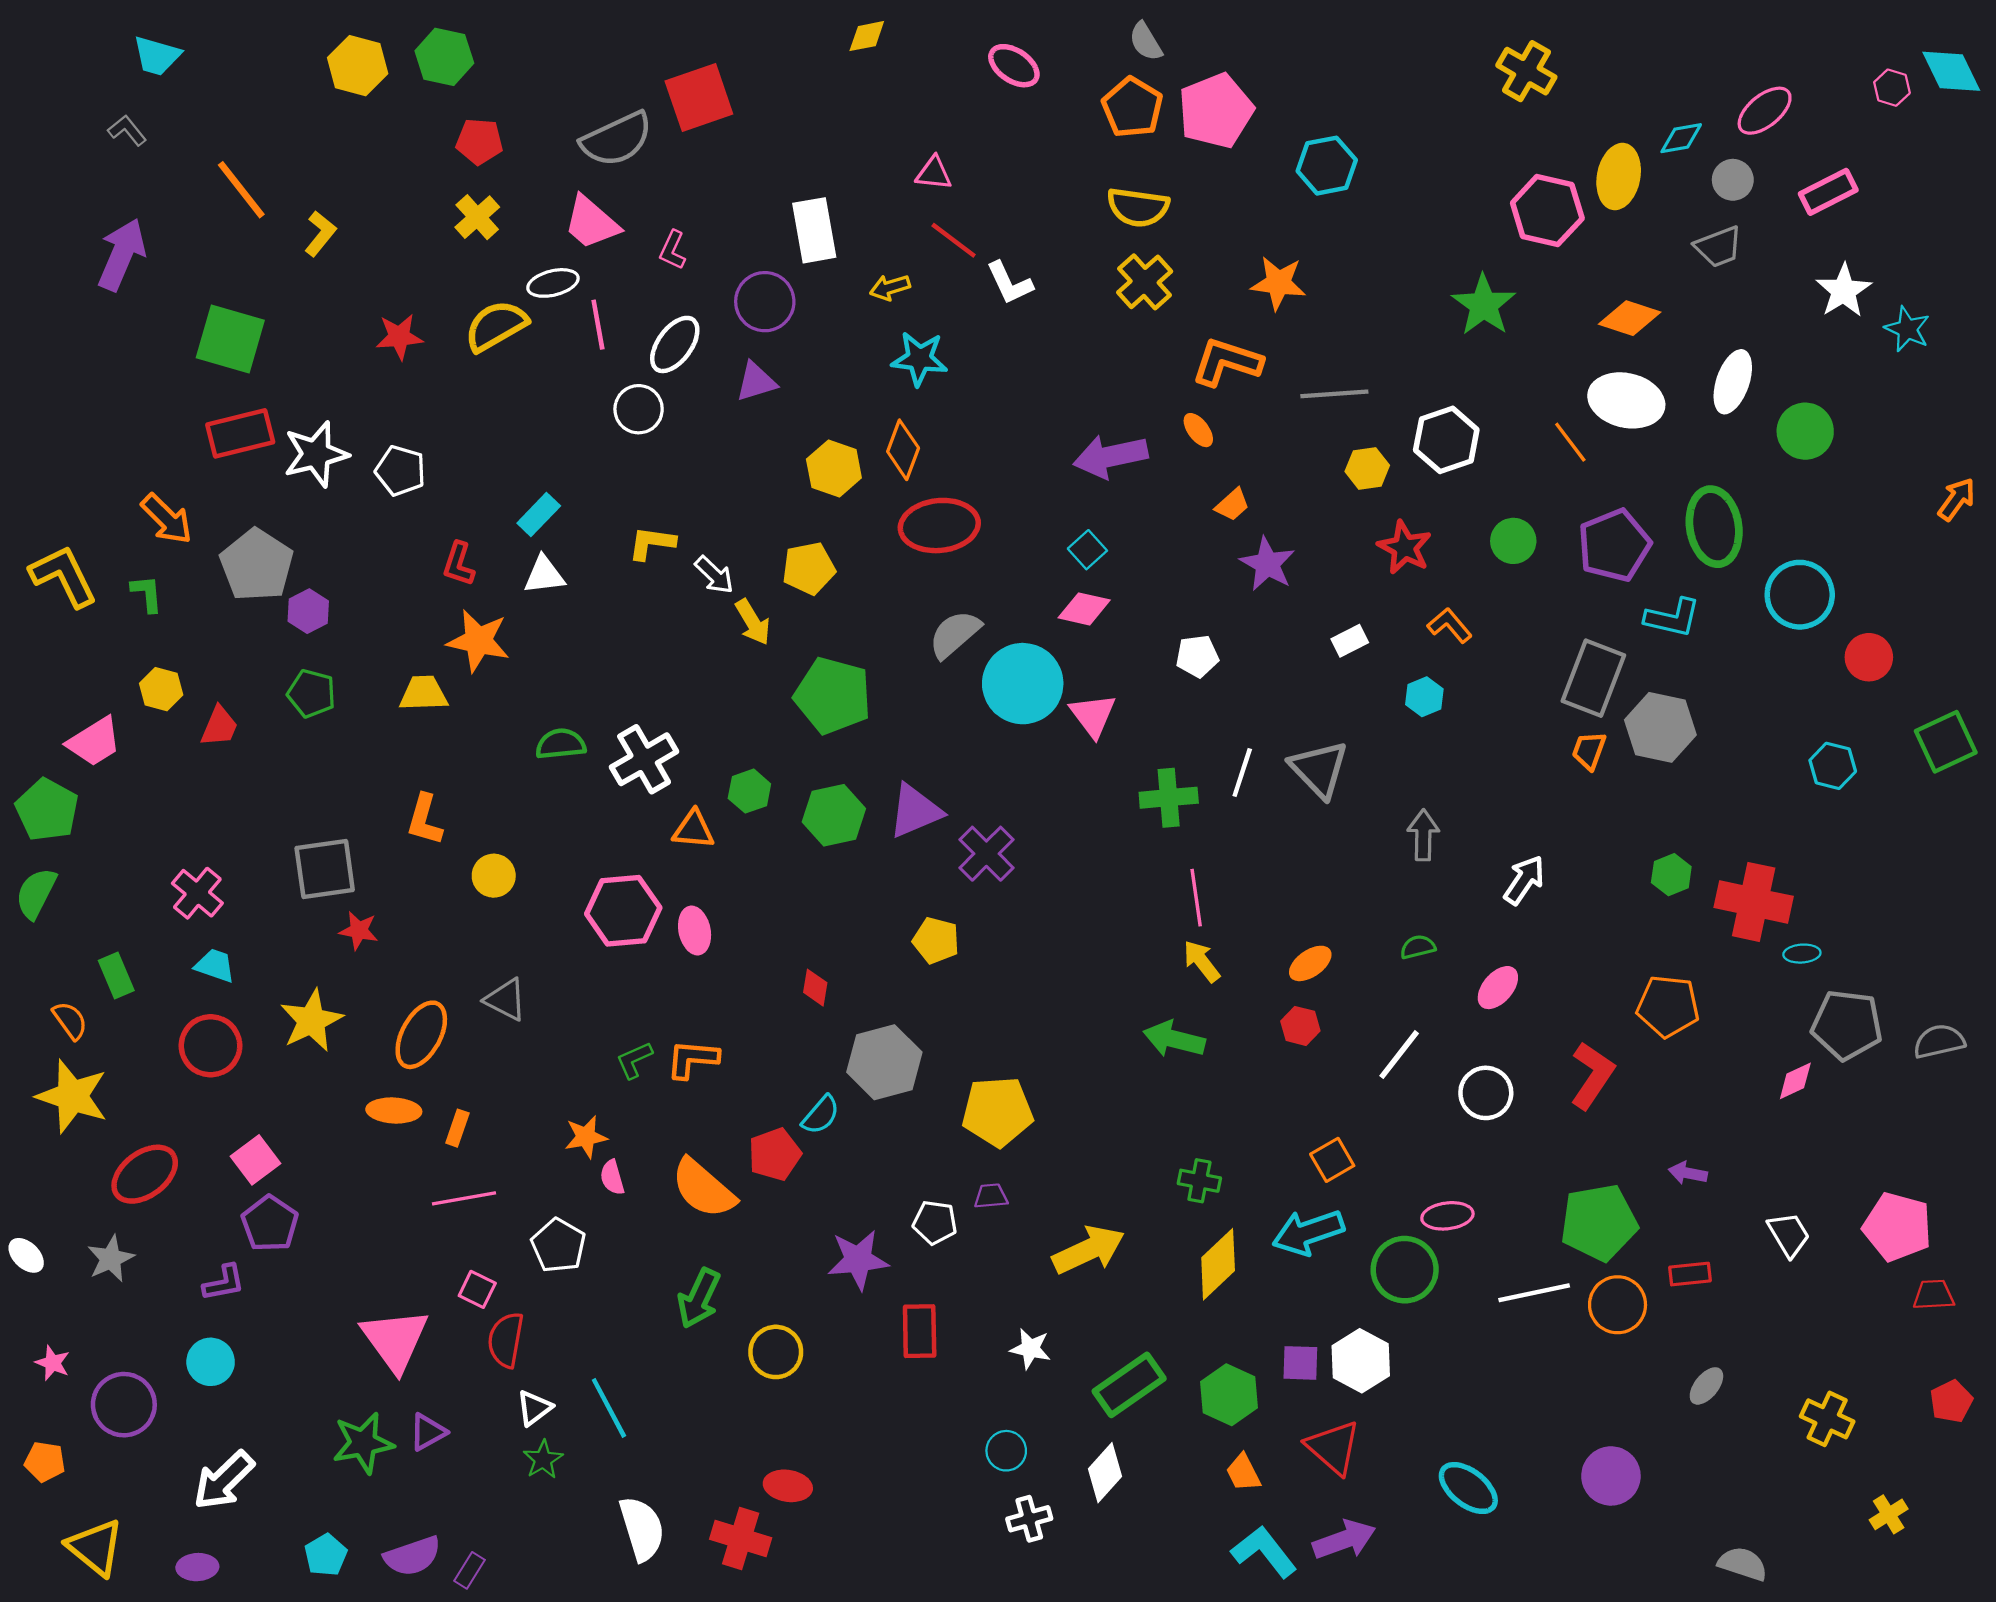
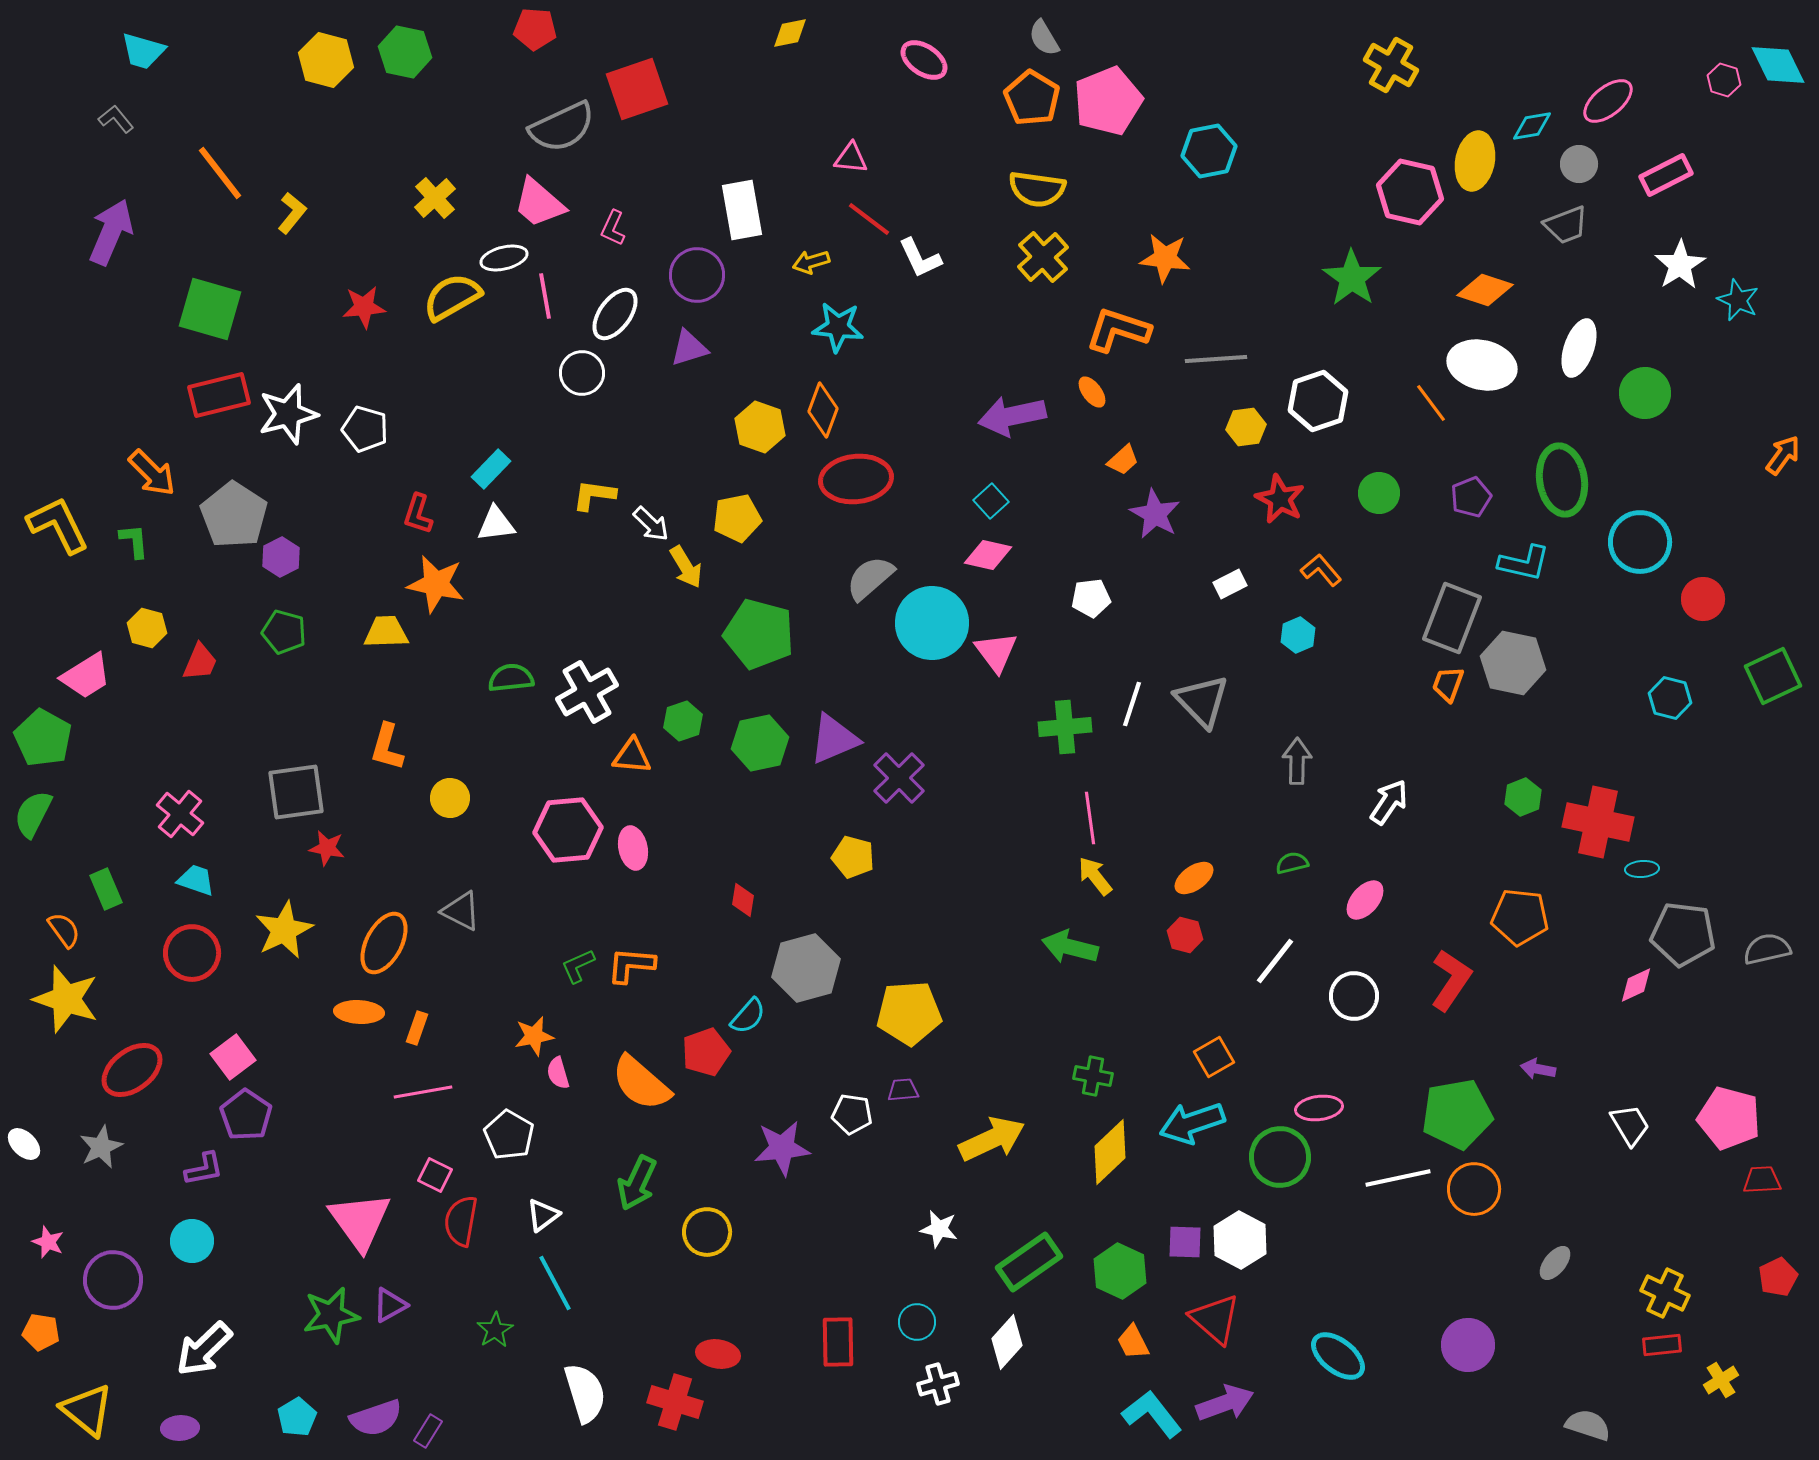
red pentagon: (479, 141) -> (535, 29), moved
purple pentagon: (1614, 545) -> (1471, 497), size x0.6
red rectangle: (1690, 1274) -> (1662, 1345), moved
red rectangle: (920, 1331) -> (838, 1342), moved
white triangle: (534, 1408) -> (543, 1215), moved

